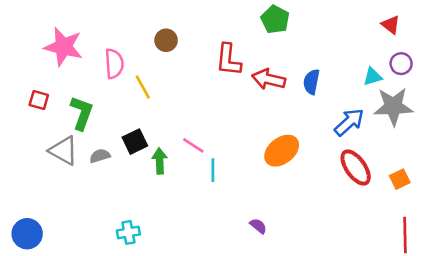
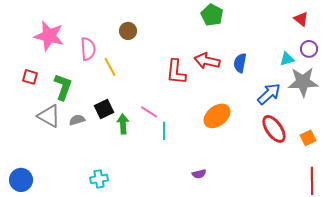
red L-shape: (228, 60) -> (176, 72), moved
purple semicircle: (258, 226) -> (199, 174), turned 128

